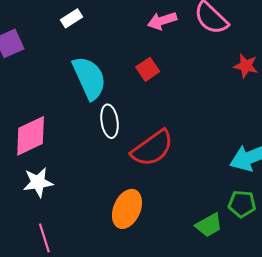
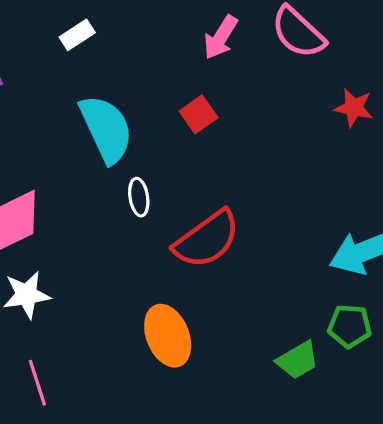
pink arrow: (162, 21) -> (221, 37), turned -40
white ellipse: (109, 121) -> (139, 197), size x0.7
orange ellipse: (127, 209) -> (168, 336), turned -45

